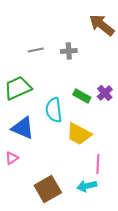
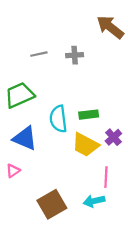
purple cross: (105, 93) -> (113, 137), moved
green rectangle: (82, 96) -> (89, 115), moved, turned -36

